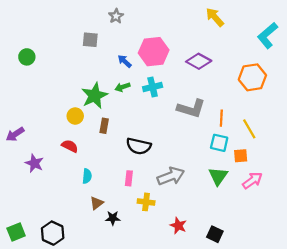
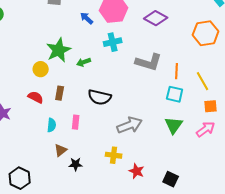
green arrow: (122, 87) -> (84, 62), moved
brown rectangle: (104, 126) -> (60, 93), moved
orange square: (241, 156) -> (211, 106), moved
pink rectangle: (129, 178) -> (76, 122), moved
yellow cross: (146, 202) -> (114, 155), moved

